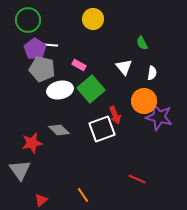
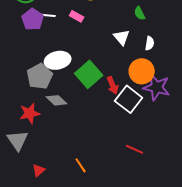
pink rectangle: (79, 65) -> (77, 16), moved
gray pentagon: (42, 69) -> (40, 76), moved, turned 30
green square: (91, 89) -> (89, 74), moved
white square: (102, 129) -> (129, 99), moved, turned -32

